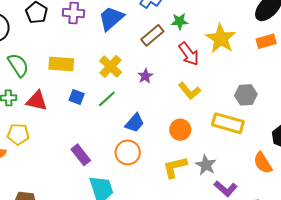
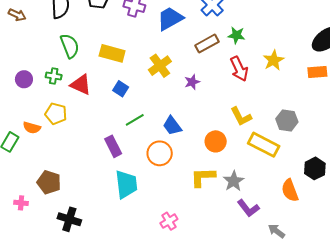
yellow star: (221, 39) -> (274, 60), size x0.7
yellow L-shape: (189, 91) -> (241, 117), moved
green line: (107, 99) -> (135, 120), moved
blue trapezoid: (135, 123) -> (172, 126), turned 90

